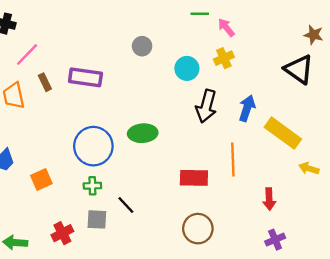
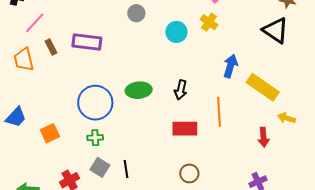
yellow cross: (224, 58) -> (209, 22), turned -30
black arrow: (206, 106) -> (181, 90), moved, size x0.7
red arrow: (269, 199) -> (263, 137), moved
black line: (126, 205) -> (126, 169), moved, turned 36
gray square: (97, 219) -> (100, 167), turned 30
brown circle: (198, 229) -> (189, 173), size x0.7

